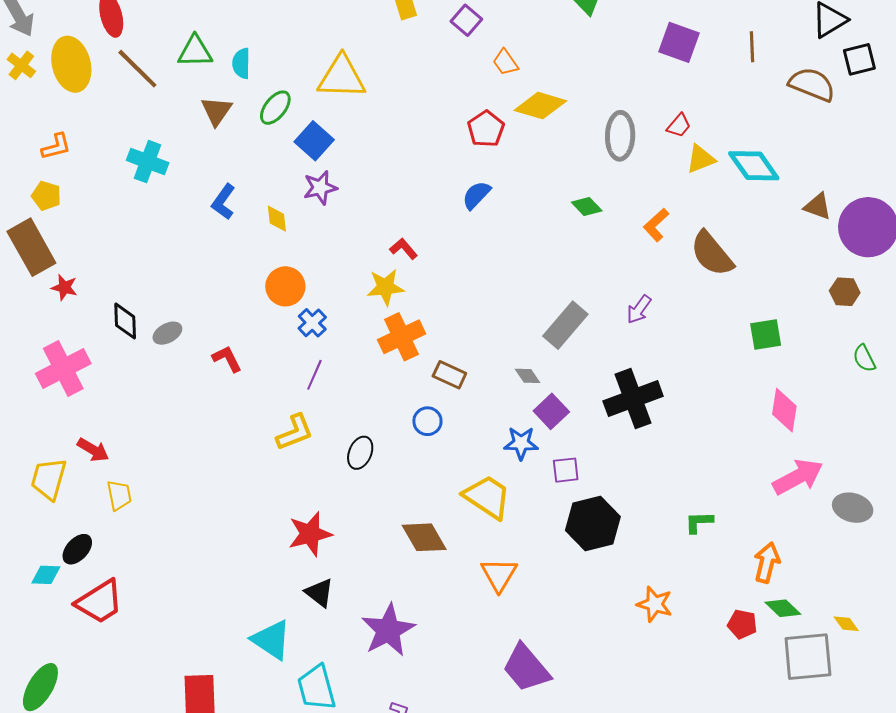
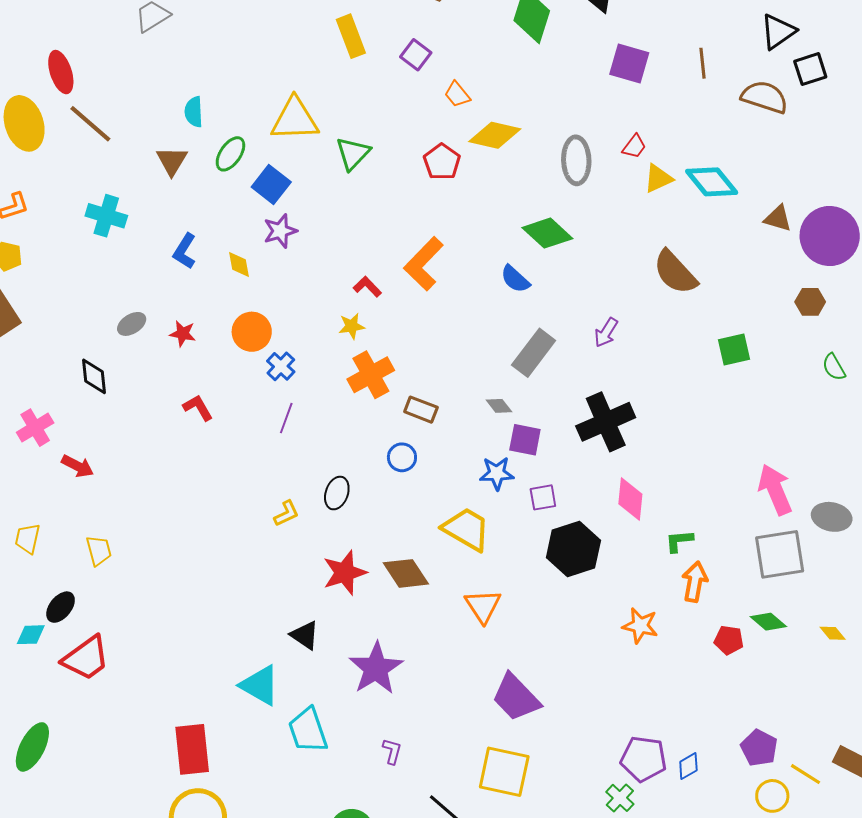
green triangle: (195, 51) -> (353, 153), moved, turned -42
blue semicircle: (476, 195) -> (515, 279), moved, turned -88
green diamond: (587, 207) -> (547, 233), size x1.6
orange L-shape: (656, 225) -> (424, 264), moved, size x1.6
red star: (64, 287) -> (183, 334), moved
yellow star: (385, 287) -> (352, 326), size x0.7
gray ellipse: (167, 333) -> (132, 324), moved
pink cross: (63, 368) -> (35, 428), size x0.7
pink diamond: (784, 410) -> (630, 499), moved
purple square: (551, 411) -> (525, 440), turned -32
yellow L-shape: (295, 432) -> (286, 513), moved, size x0.7
red arrow: (93, 450) -> (78, 466), moved
pink arrow: (798, 477) -> (775, 490), turned -81
yellow trapezoid: (49, 479) -> (28, 539), size x0.7
red star: (310, 534) -> (345, 573), moved
orange arrow: (767, 563) -> (695, 582), moved
gray square: (808, 657) -> (780, 554), moved

